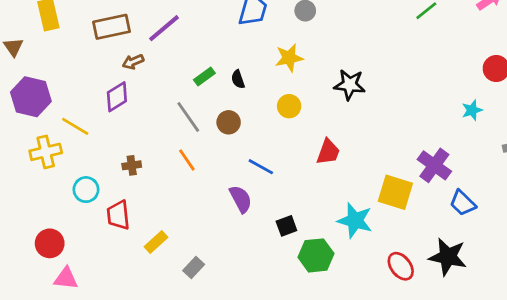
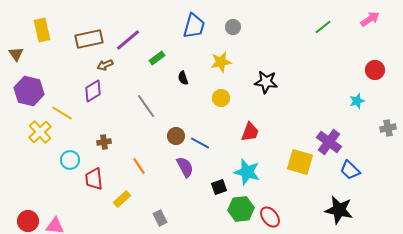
green rectangle: (204, 77) -> (157, 58), moved
brown circle: (229, 122) -> (176, 136), moved
yellow cross: (46, 152) -> (40, 132), turned -30
orange line: (187, 160) -> (139, 166), moved
cyan star: (355, 220) -> (247, 172), moved
red circle: (50, 243) -> (28, 221), moved
red ellipse: (401, 266) -> (270, 217), moved
gray rectangle: (194, 268) -> (160, 218), moved, turned -70

